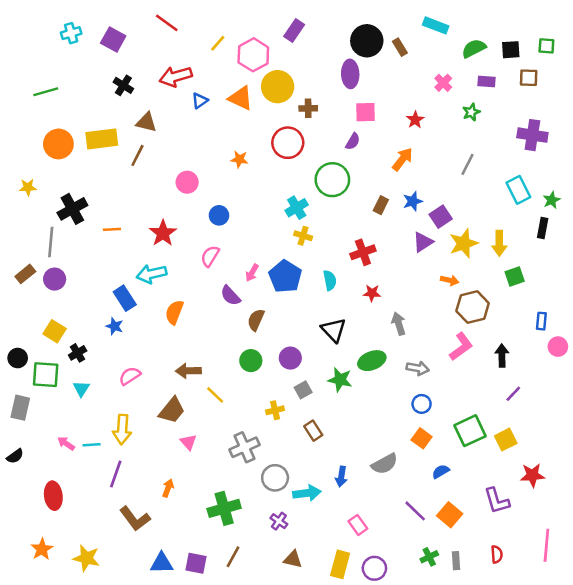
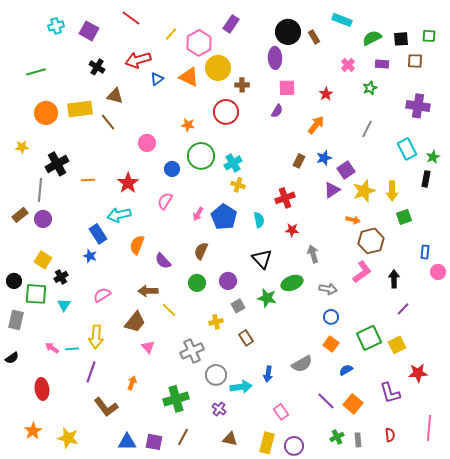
brown line: (137, 155) -> (108, 122), turned -66
green circle: (332, 180) -> (201, 156), moved
purple semicircle: (230, 296) -> (163, 261), moved

